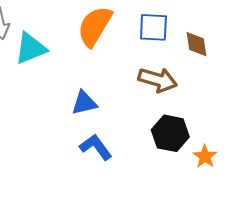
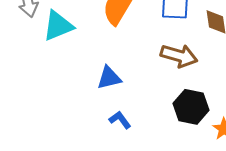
blue L-shape: (96, 147) -> (120, 120), size x0.7

